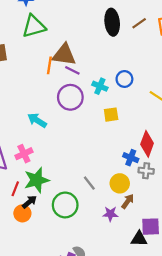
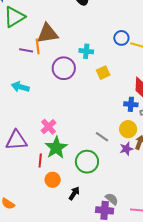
purple line: (72, 70) -> (26, 50), moved
blue circle: (124, 79) -> (121, 38), moved
cyan arrow: (37, 120) -> (20, 87), moved
pink cross: (24, 154) -> (48, 127), moved
black arrow: (29, 202) -> (74, 193), moved
purple star: (110, 214) -> (126, 149), moved

